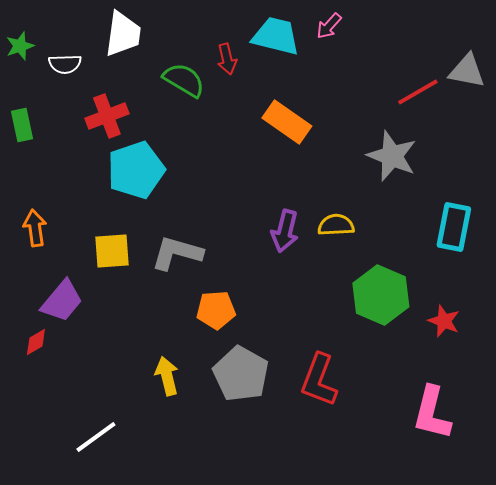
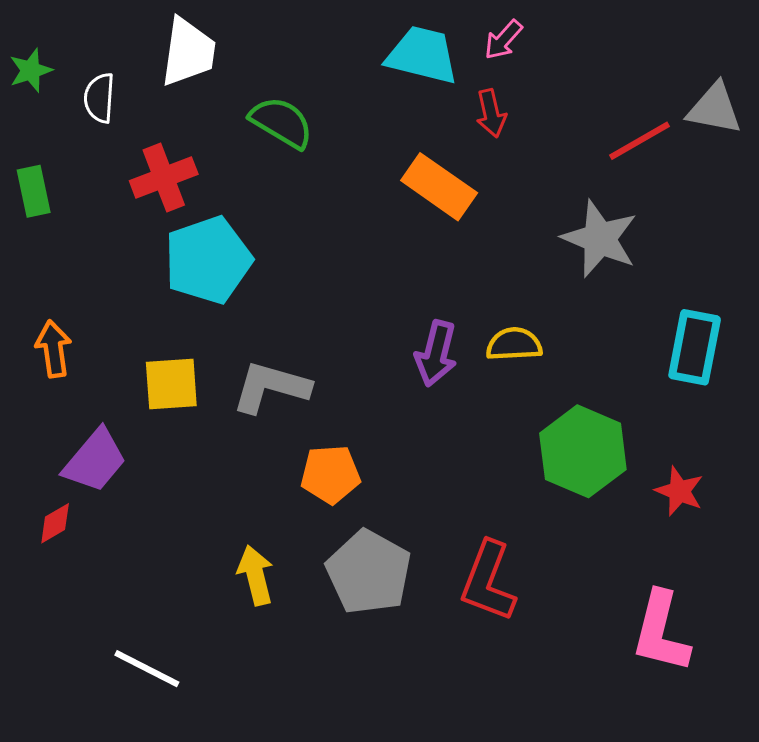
red arrow: (227, 59) -> (491, 113), moved
white semicircle: (65, 64) -> (99, 98), turned 96
white line: (96, 437) -> (147, 669), turned 63

